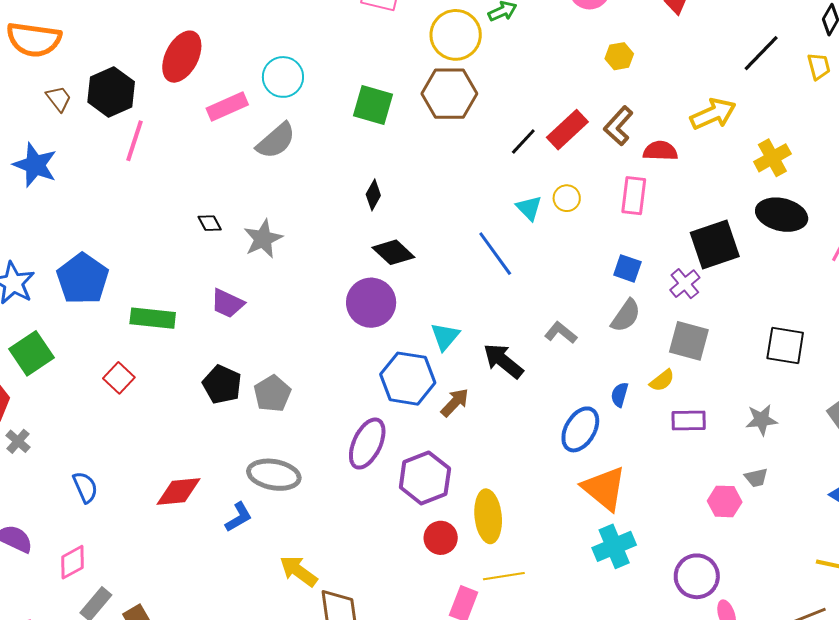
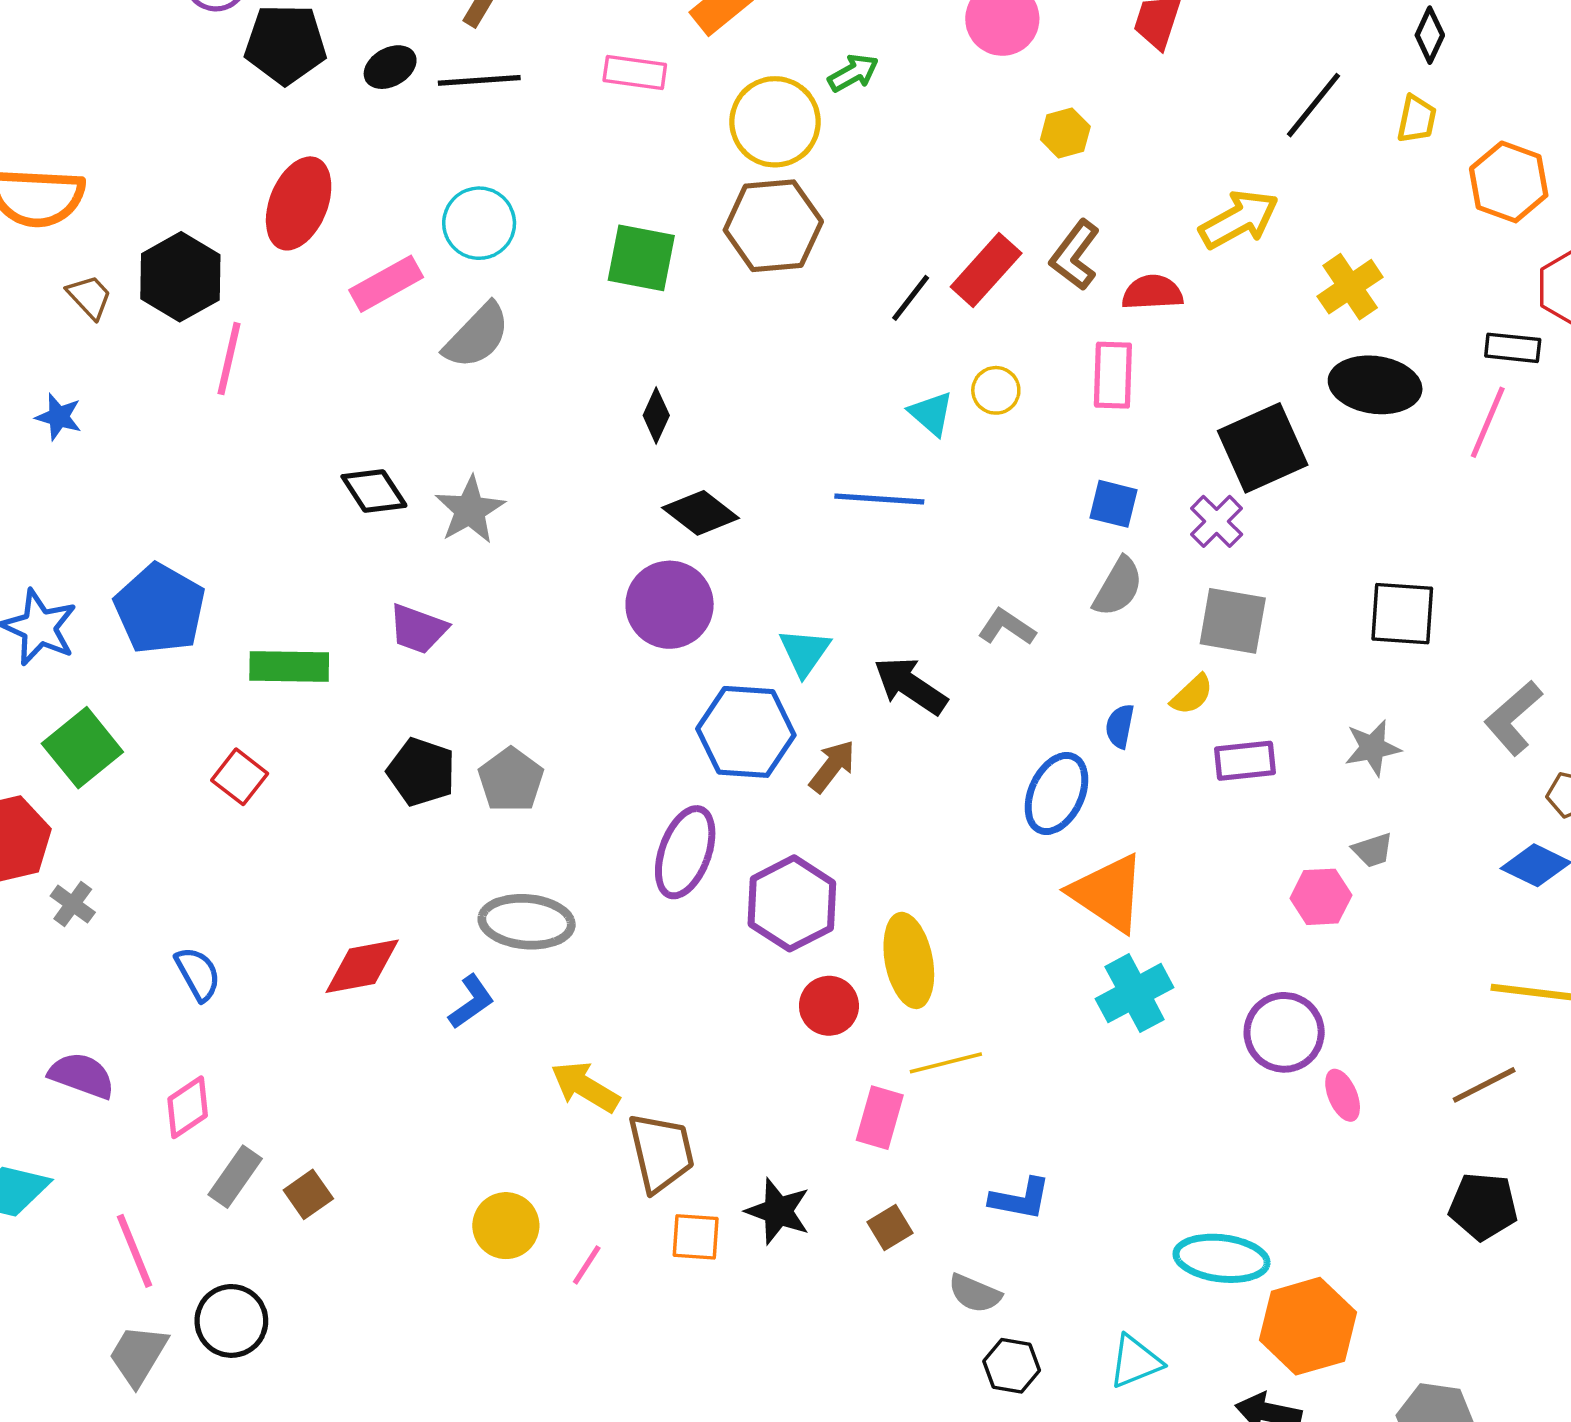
yellow trapezoid: (819, 66) -> (1417, 119), turned 32
blue star: (35, 165) -> (59, 417), size x0.6
black diamond: (210, 223) -> (374, 491), size x1.5
blue line: (495, 254) -> (879, 499), turned -45

